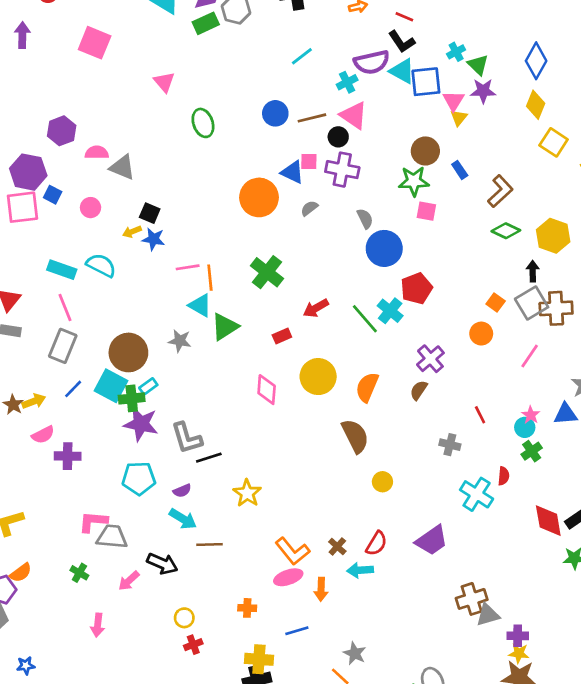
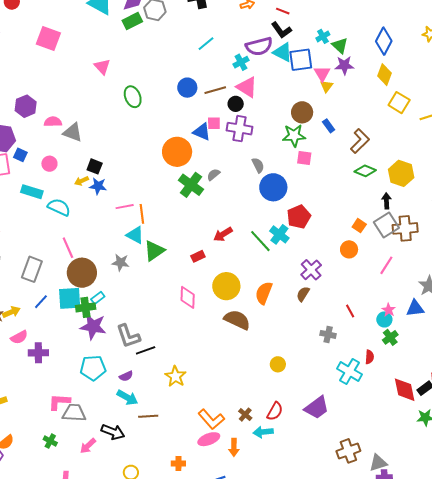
gray semicircle: (309, 208) -> (213, 175), moved
cyan rectangle: (62, 270) -> (32, 192), moved
green cross: (267, 272) -> (191, 185), moved
pink line: (65, 308) -> (68, 248), moved
cyan square: (111, 386) -> (70, 298), turned -30
brown semicircle: (355, 436) -> (237, 320), moved, turned -36
gray triangle: (488, 615) -> (378, 463), moved

